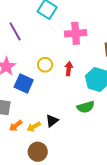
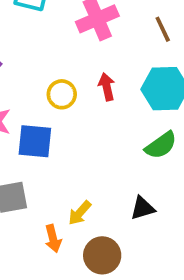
black triangle: (52, 121) -> (143, 208), moved, turned 40
orange arrow: (16, 126) -> (53, 239), moved, turned -48

